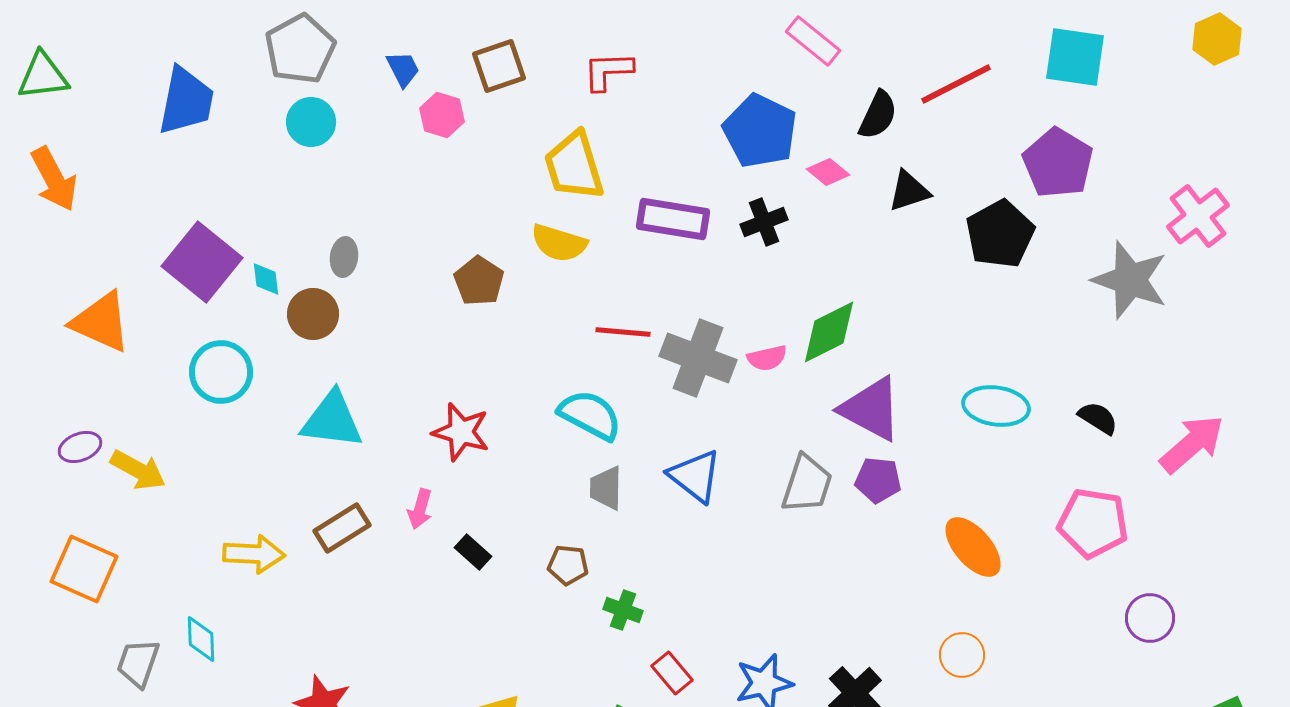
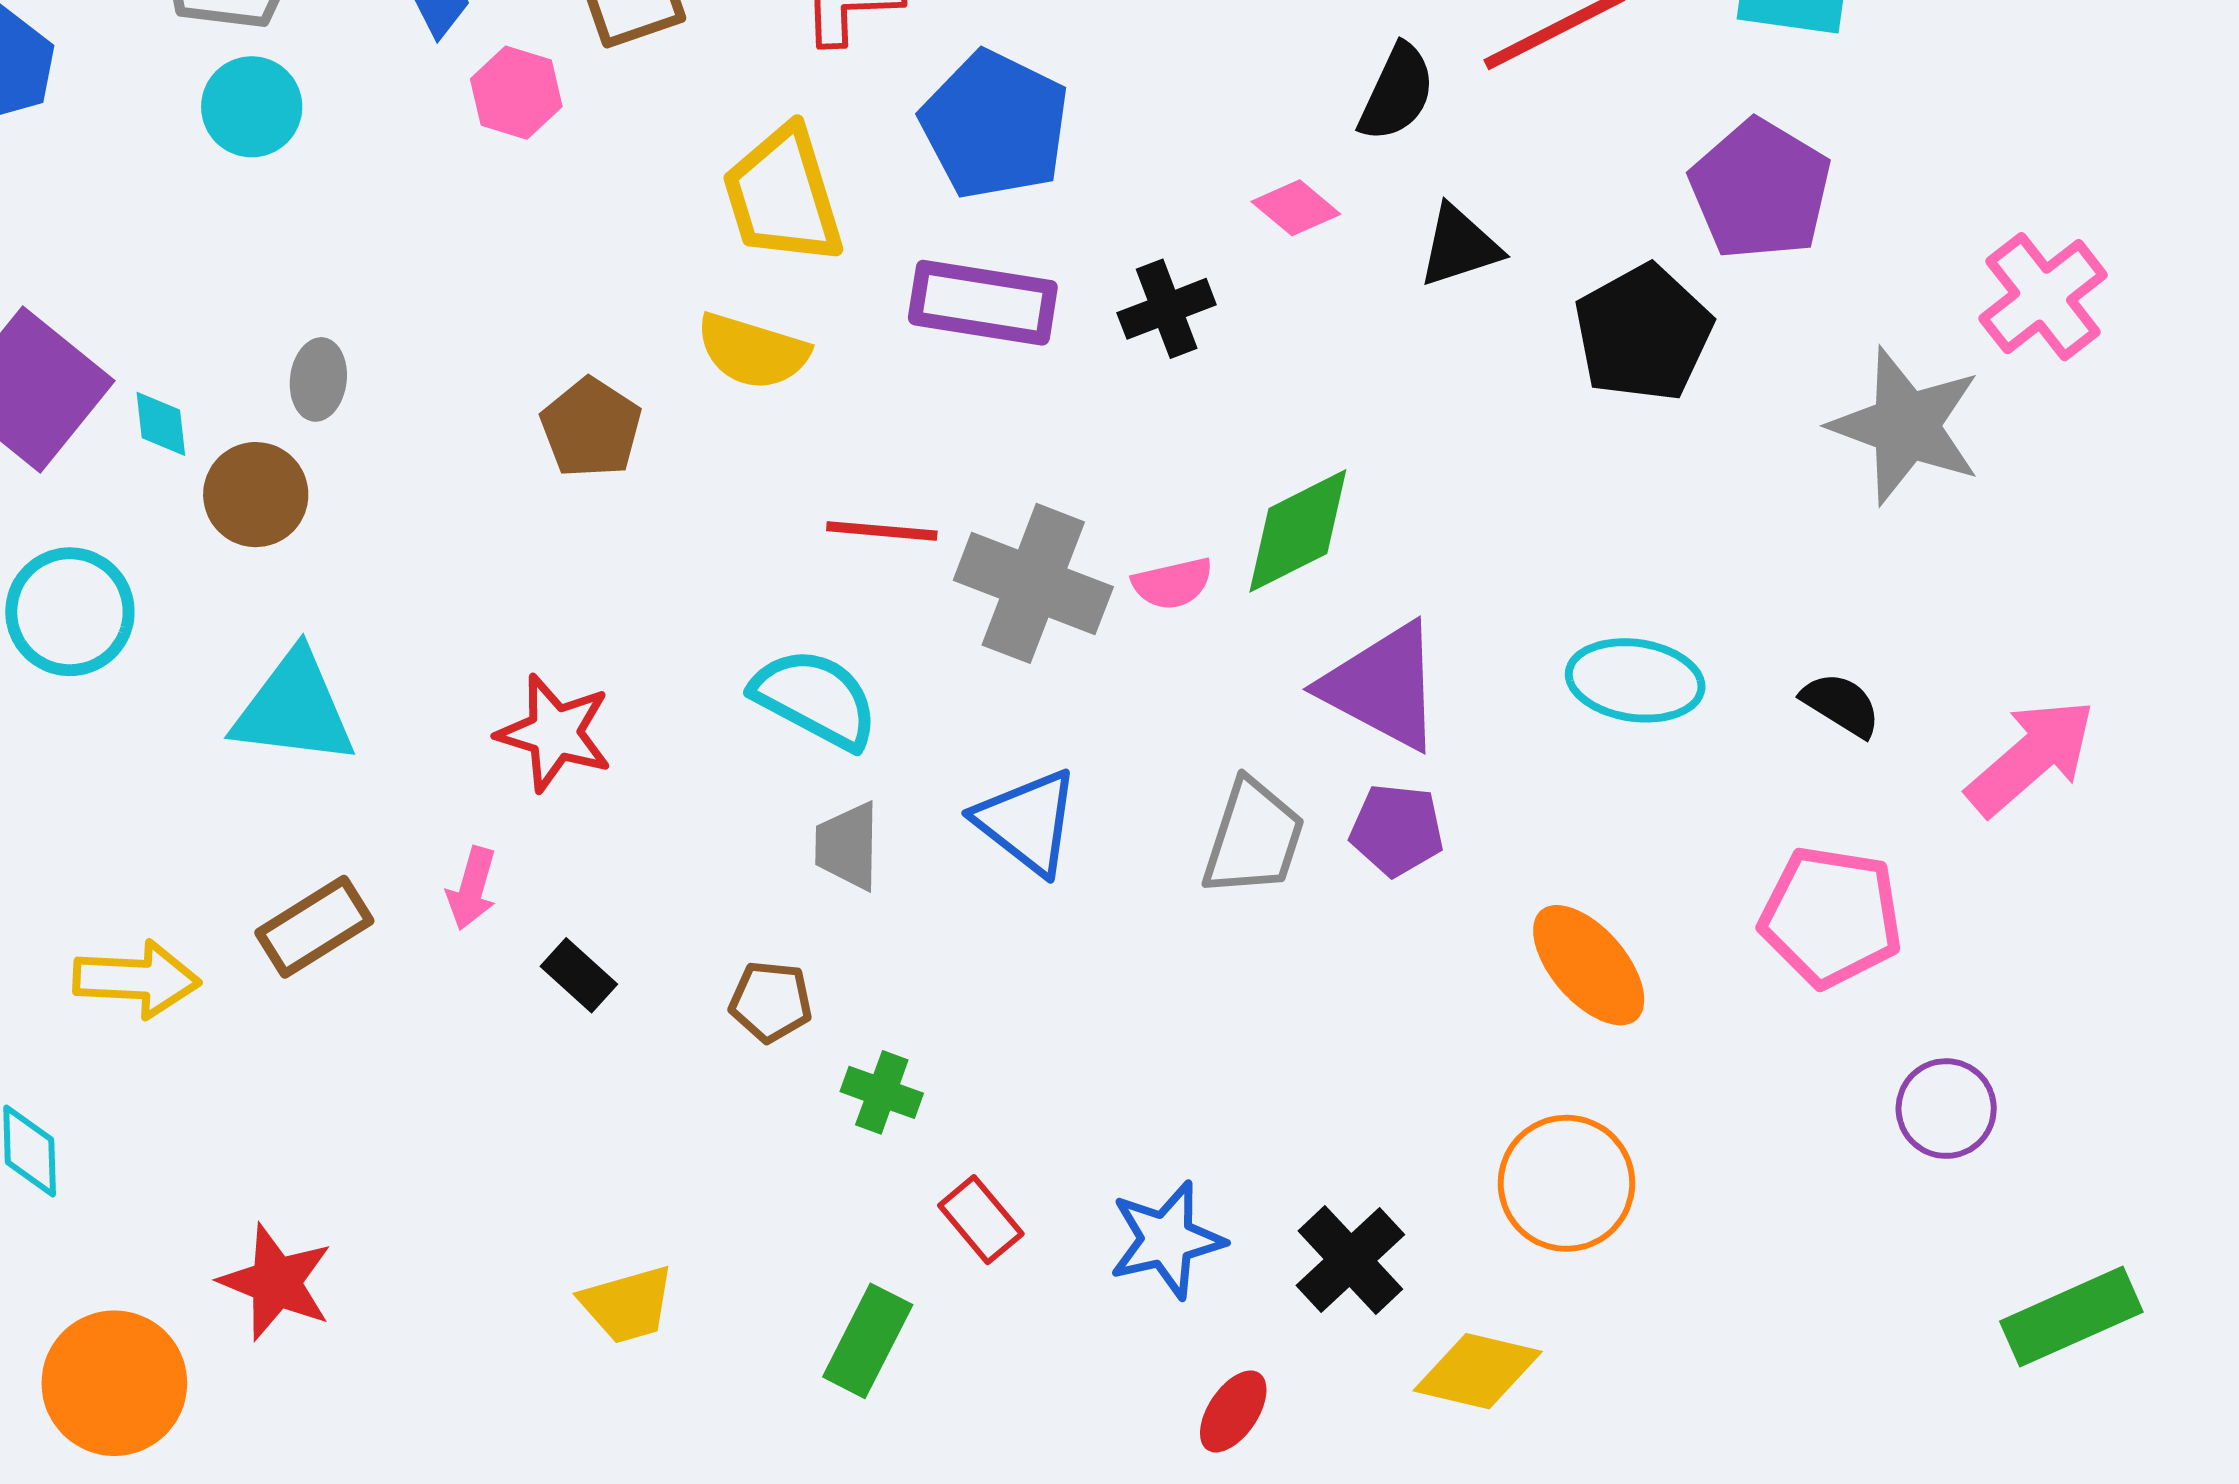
blue pentagon: (760, 131) -> (995, 125), moved
orange circle: (962, 655) -> (1566, 1183), size x1.5

